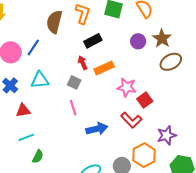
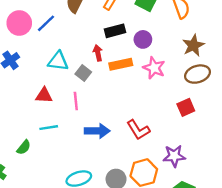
purple circle: (138, 41) -> (143, 39), moved
cyan triangle: (40, 80) -> (58, 61), moved
pink star: (127, 87) -> (154, 68), moved
red square: (145, 100) -> (186, 107), moved
red triangle: (23, 111) -> (44, 95), moved
cyan line: (26, 137) -> (49, 128), moved

